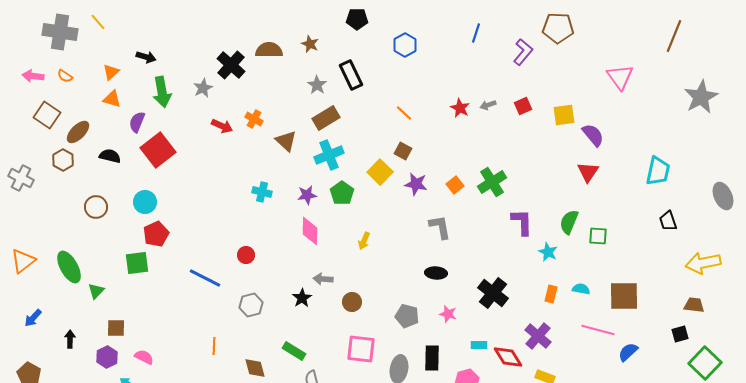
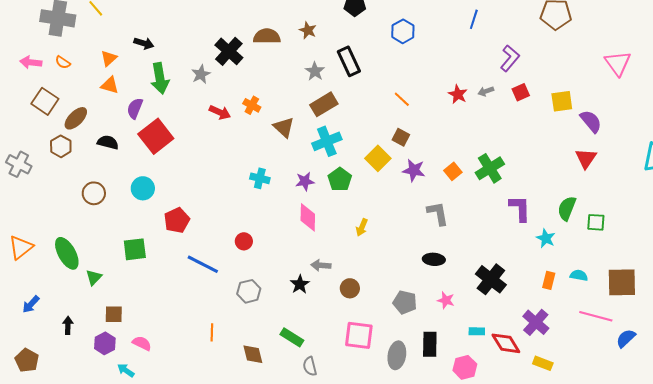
purple L-shape: (523, 52) -> (510, 58), moved
red pentagon: (156, 234) -> (177, 220), moved

